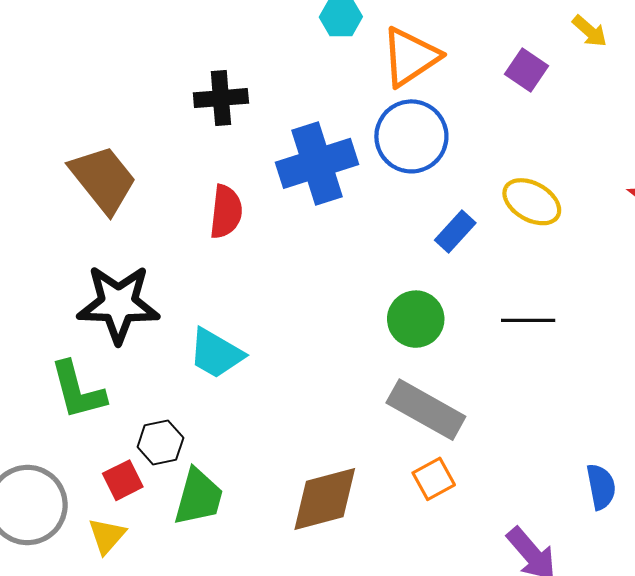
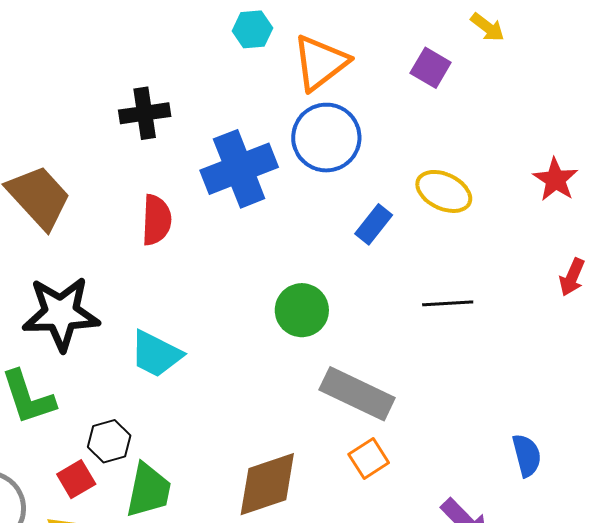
green circle: (416, 319) -> (302, 310), moved

